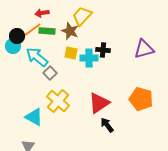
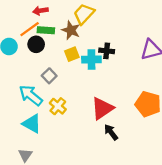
black circle: (17, 36) -> (36, 44), moved
yellow square: (71, 53) -> (72, 54), turned -32
cyan arrow: (37, 57) -> (31, 95), moved
yellow cross: (58, 101) -> (58, 106), size x0.7

